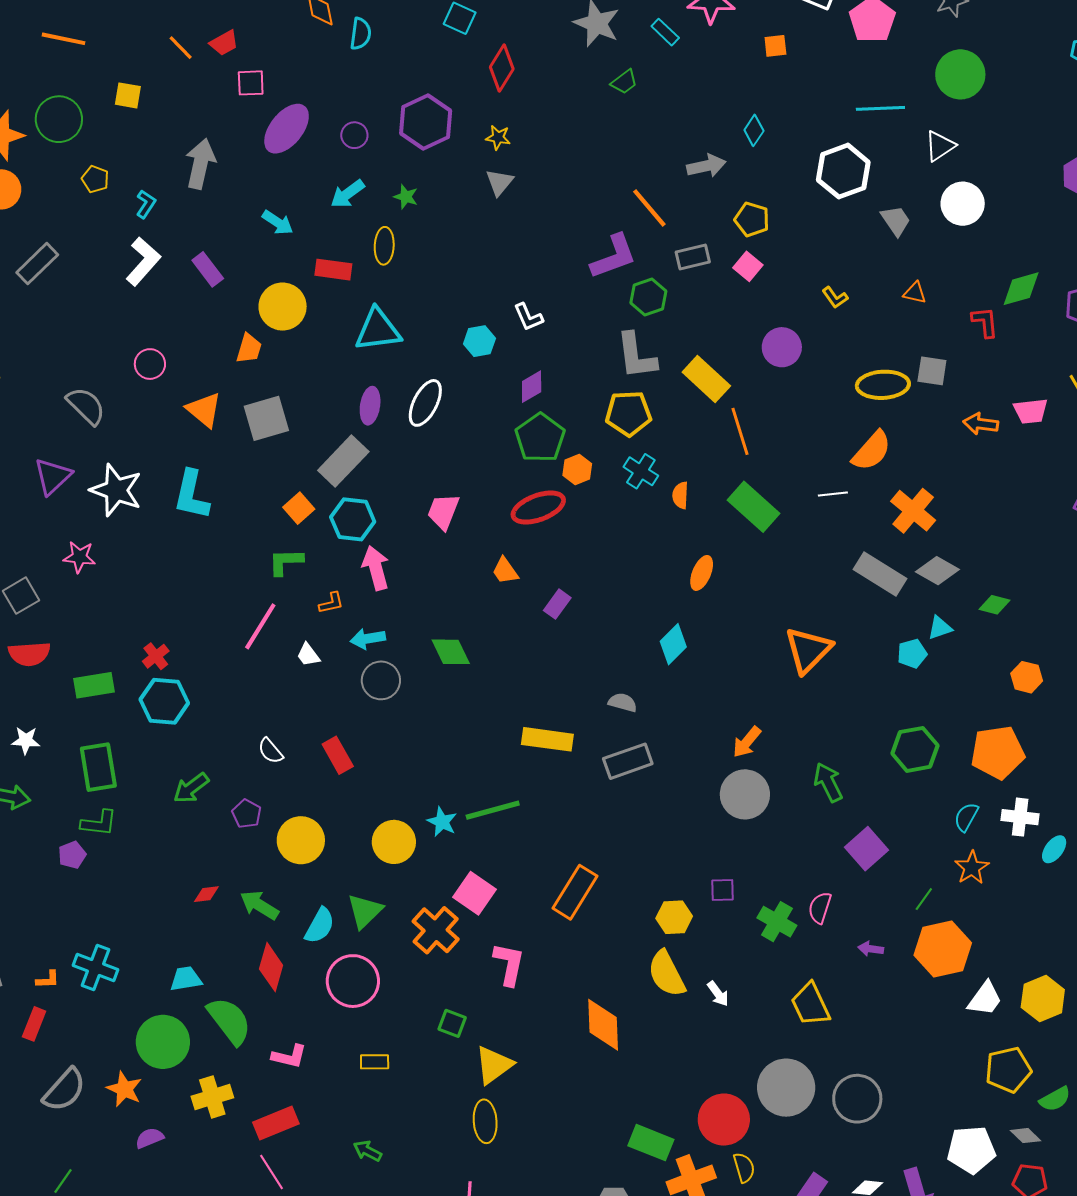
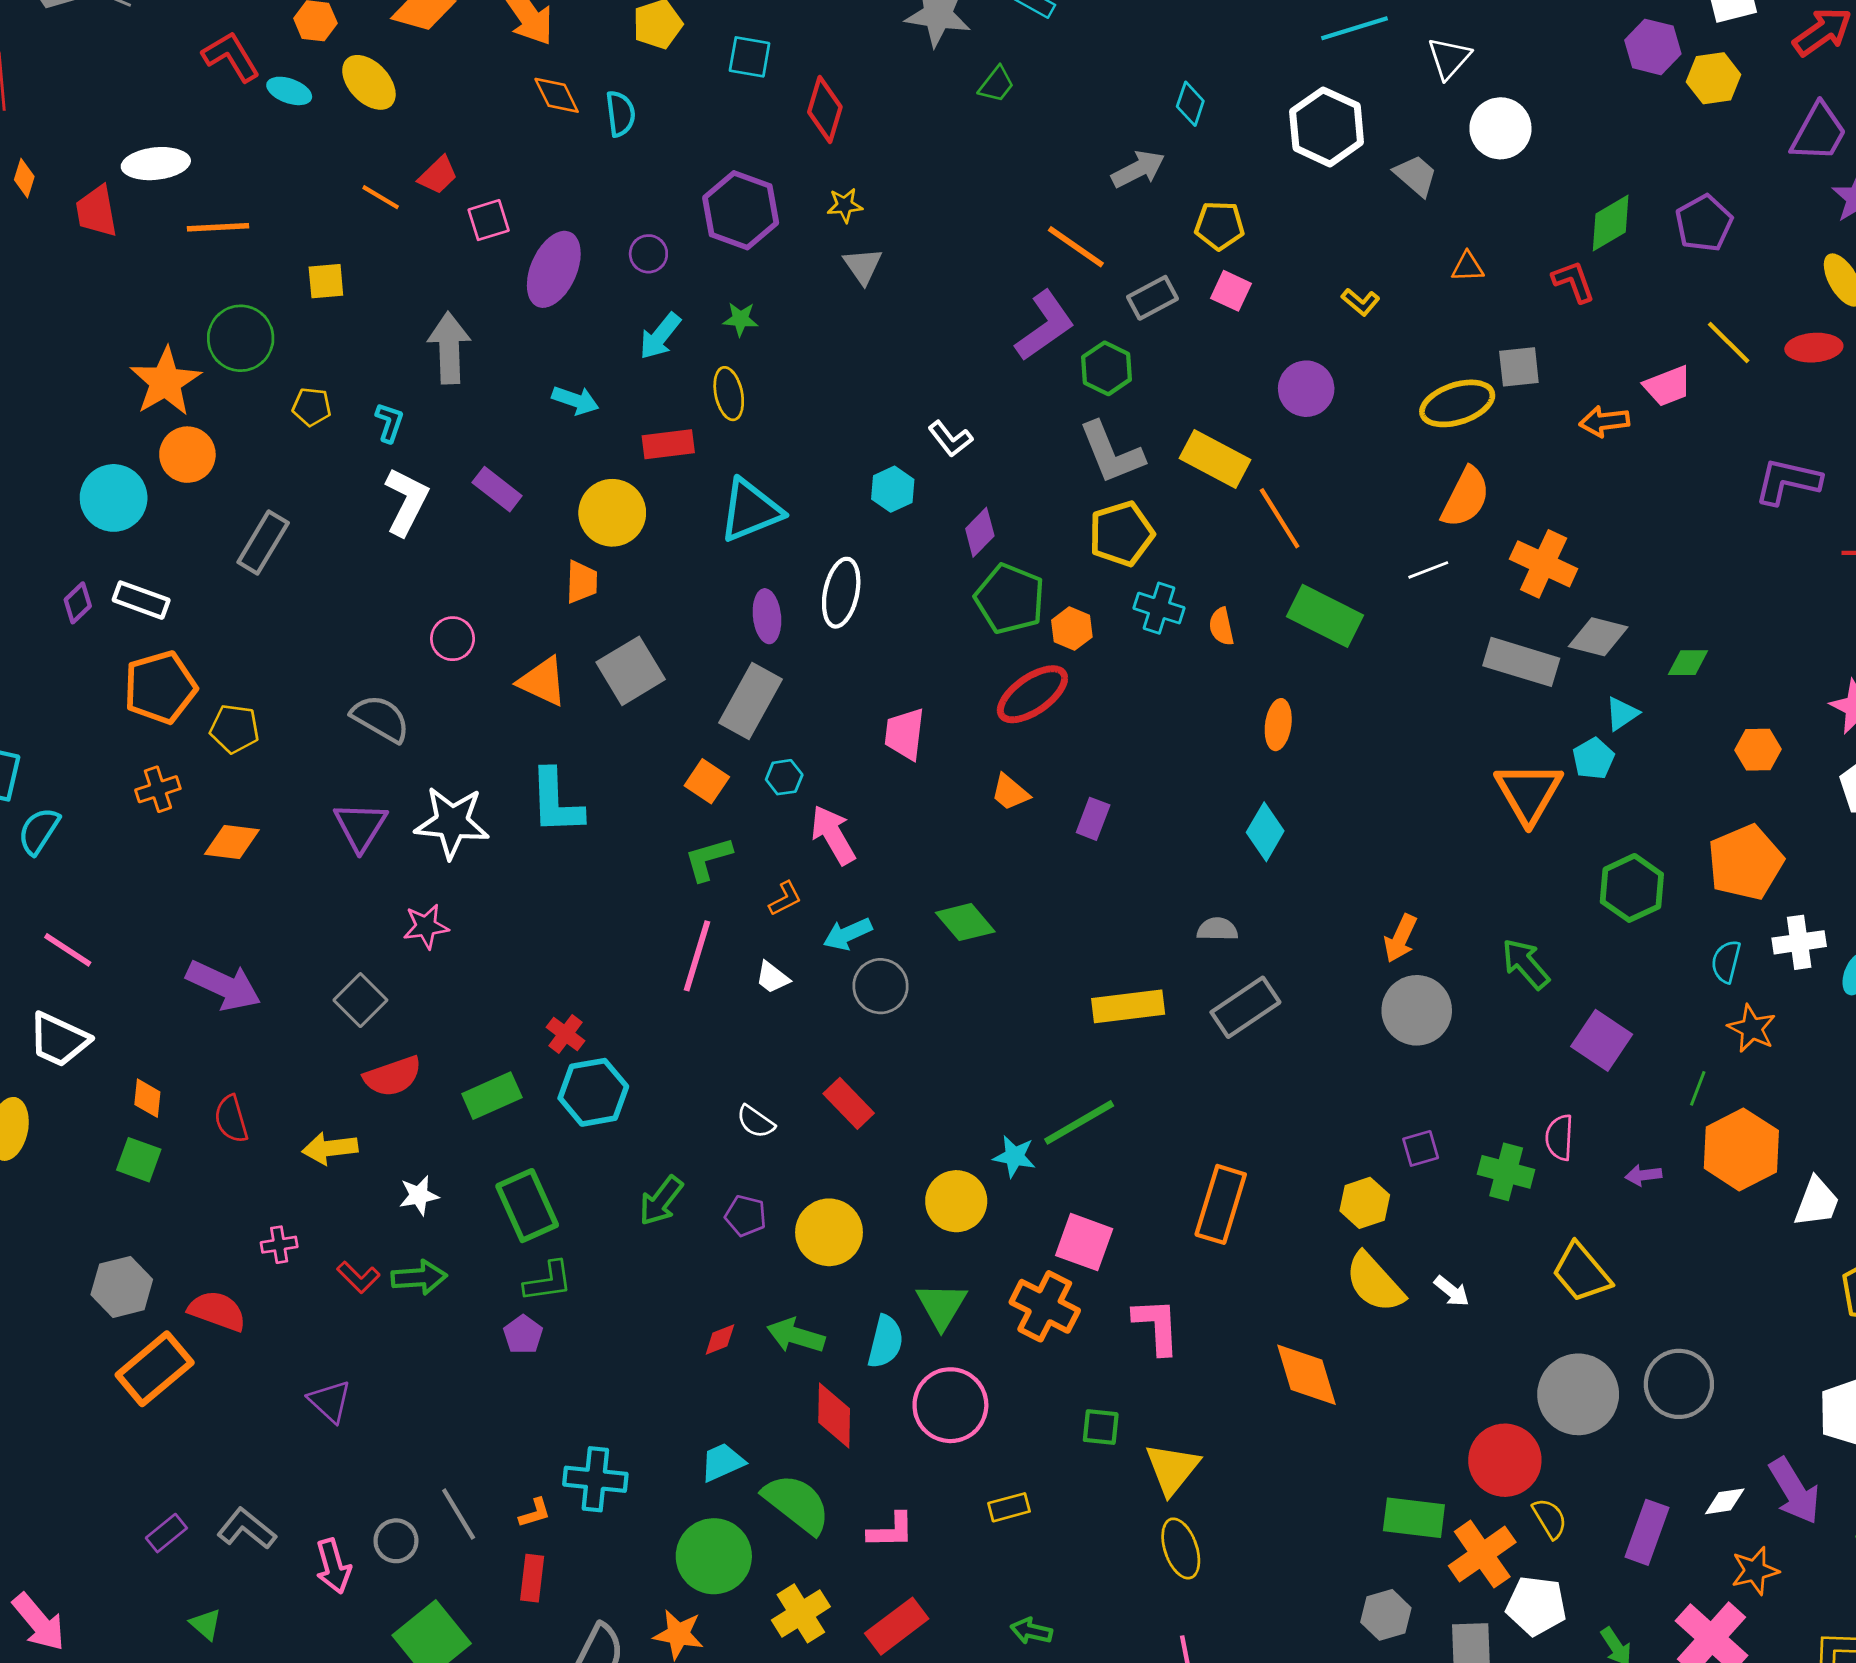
cyan hexagon: (353, 519) -> (784, 777), size x0.6
orange triangle: (808, 650) -> (1529, 793), moved

